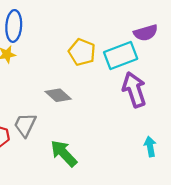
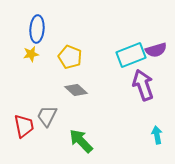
purple semicircle: (146, 33) -> (156, 50), moved
yellow pentagon: (82, 52) -> (70, 57), moved

